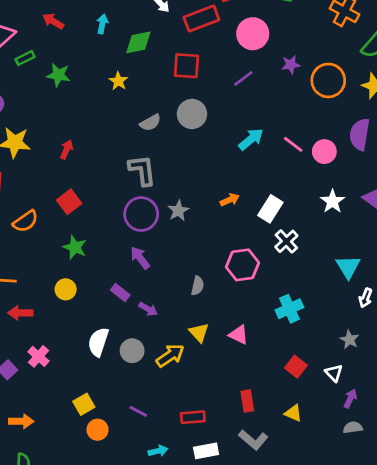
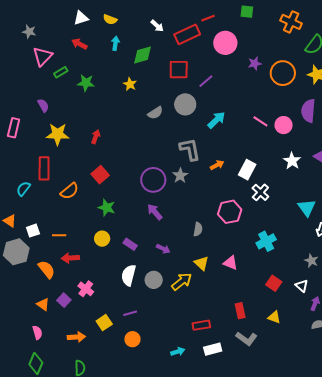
purple line: (243, 78) -> (206, 81), moved
cyan arrow: (251, 139) -> (216, 120), moved
gray L-shape: (142, 170) -> (190, 149), moved
purple rectangle: (120, 292) -> (130, 244), moved
yellow square: (84, 404) -> (104, 323), moved
purple line: (138, 411) -> (130, 313), moved, turned -40

